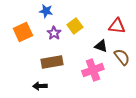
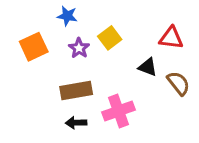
pink cross: (93, 70) -> (118, 111), moved
black arrow: (40, 86) -> (76, 123), moved

